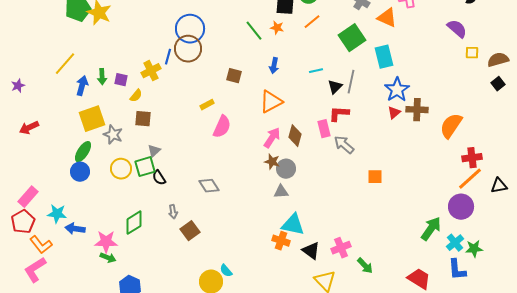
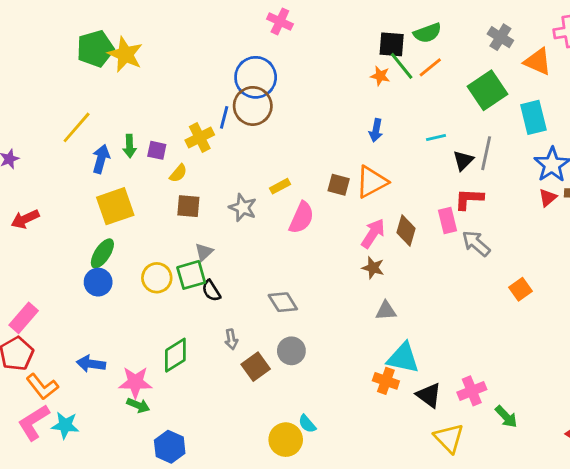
green line: (254, 31) -> (402, 66), moved
brown square: (234, 76) -> (339, 185), moved
gray star: (113, 135) -> (243, 208), moved
gray circle: (286, 169) -> (291, 351), moved
orange square: (375, 177) -> (521, 289), turned -35
cyan star: (57, 214) -> (65, 425), moved

